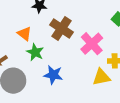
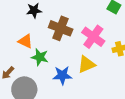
yellow triangle: (101, 77) -> (87, 64), moved

